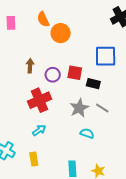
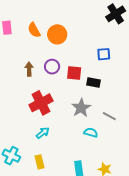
orange semicircle: (43, 19) -> (34, 30), moved
blue square: (106, 56) -> (104, 54), size x0.6
purple circle: (53, 75) -> (52, 67), moved
gray line: (102, 108) -> (109, 116), moved

